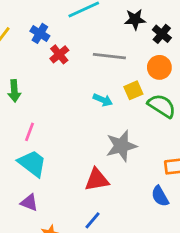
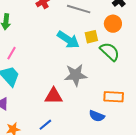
cyan arrow: (103, 100) -> (68, 40), size x1.6
blue semicircle: (160, 196) -> (97, 116), turned -49

